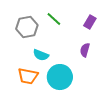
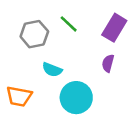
purple rectangle: (90, 22) -> (114, 28), size x1.5
orange trapezoid: (28, 76) -> (19, 96), moved

